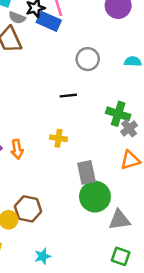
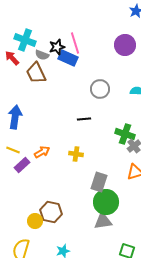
orange arrow: (17, 149) -> (42, 152), moved, turned -112
gray rectangle: (86, 172) -> (99, 182), turned 30
gray triangle: (119, 220) -> (103, 221), moved

